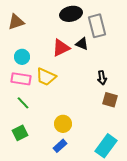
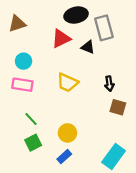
red triangle: (61, 48) -> (61, 39), moved
yellow trapezoid: (46, 77) -> (67, 83), moved
green line: (23, 103) -> (31, 119), moved
green square: (20, 133) -> (33, 143), moved

